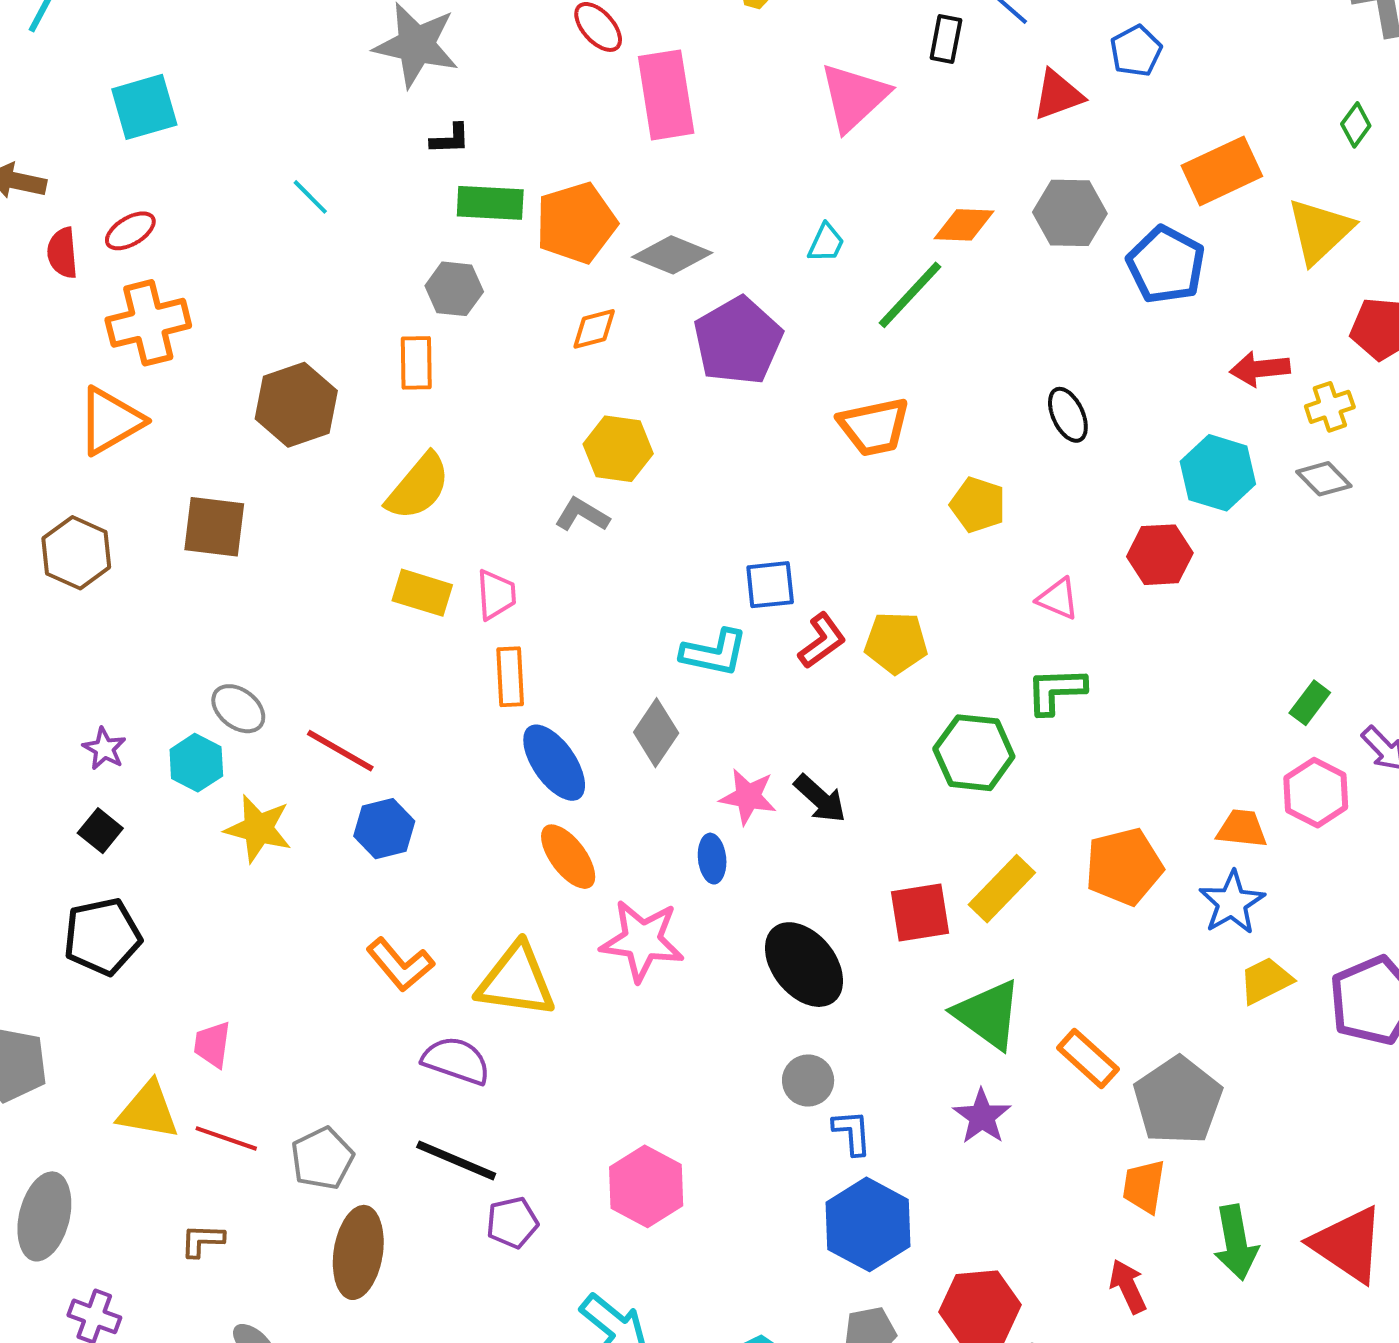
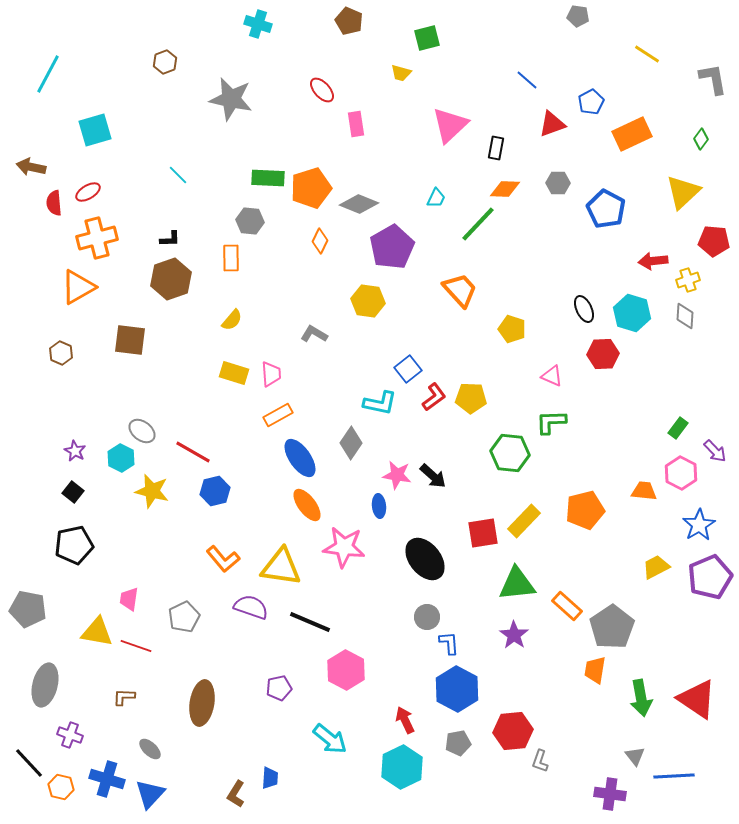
black rectangle: (946, 39) -> (496, 148), moved
pink rectangle: (666, 95) -> (356, 124), size x0.6
black L-shape: (450, 139) -> (170, 239), moved
orange rectangle: (1222, 171) -> (632, 134), moved
gray hexagon: (1070, 213) -> (558, 183), size x0.7
orange diamond: (594, 329) -> (320, 241), turned -50
black ellipse: (1068, 415) -> (584, 309), moved
orange trapezoid: (874, 427) -> (460, 290), turned -120
yellow hexagon: (618, 449) -> (368, 301), moved
gray diamond: (1324, 479) -> (685, 316), turned 48
yellow semicircle: (418, 487) -> (232, 320), size x0.6
brown hexagon: (76, 553) -> (61, 353), size x0.7
blue square: (770, 585) -> (408, 369), turned -32
orange rectangle: (510, 677) -> (278, 415), turned 64
blue star: (1232, 903) -> (699, 525), moved
green triangle: (988, 1015) -> (517, 584), turned -42
gray pentagon: (322, 1158) -> (184, 617), moved
black line: (456, 1160) -> (310, 622), moved
red arrow: (1128, 1286) -> (405, 720), moved

